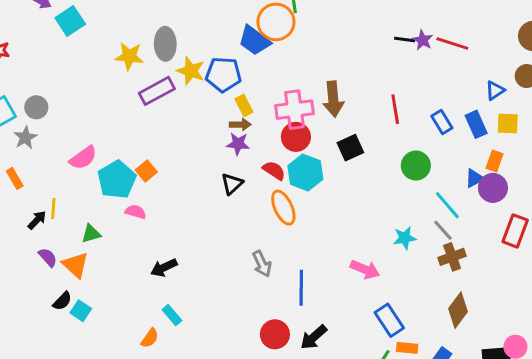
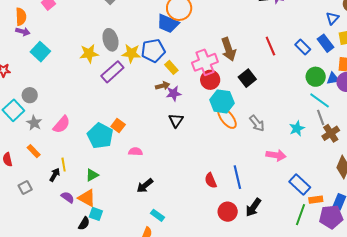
cyan square: (70, 21) -> (40, 52), moved
gray circle: (36, 107) -> (30, 95), moved
brown arrow: (240, 125) -> (163, 86), moved
pink semicircle: (83, 158) -> (62, 124), moved
green circle: (416, 166) -> (316, 77), moved
red semicircle: (274, 170) -> (211, 180), moved, turned -133
blue triangle: (475, 178) -> (333, 79), turned 32
orange ellipse: (283, 208) -> (227, 118), moved
pink semicircle: (136, 212) -> (135, 152), moved
gray line: (443, 230) -> (321, 117), turned 35
gray arrow: (262, 264) -> (257, 123), moved
cyan square: (81, 311) -> (96, 214), moved

